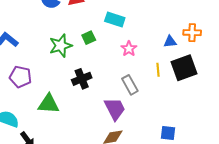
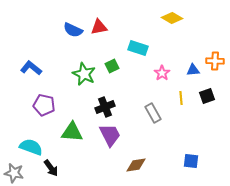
green star: (61, 46) -> (84, 74), turned -30
pink star: (129, 49) -> (162, 73), moved
black square: (184, 68) -> (207, 96), size x0.6
purple trapezoid: (115, 109) -> (110, 135), moved

